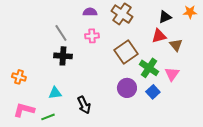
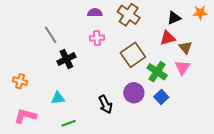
gray line: (61, 33) -> (51, 35), moved
black cross: (63, 56) -> (66, 59), turned -30
pink triangle: (172, 74) -> (182, 67), moved
black arrow: (84, 105) -> (105, 104), moved
green line: (48, 117) -> (69, 123), moved

